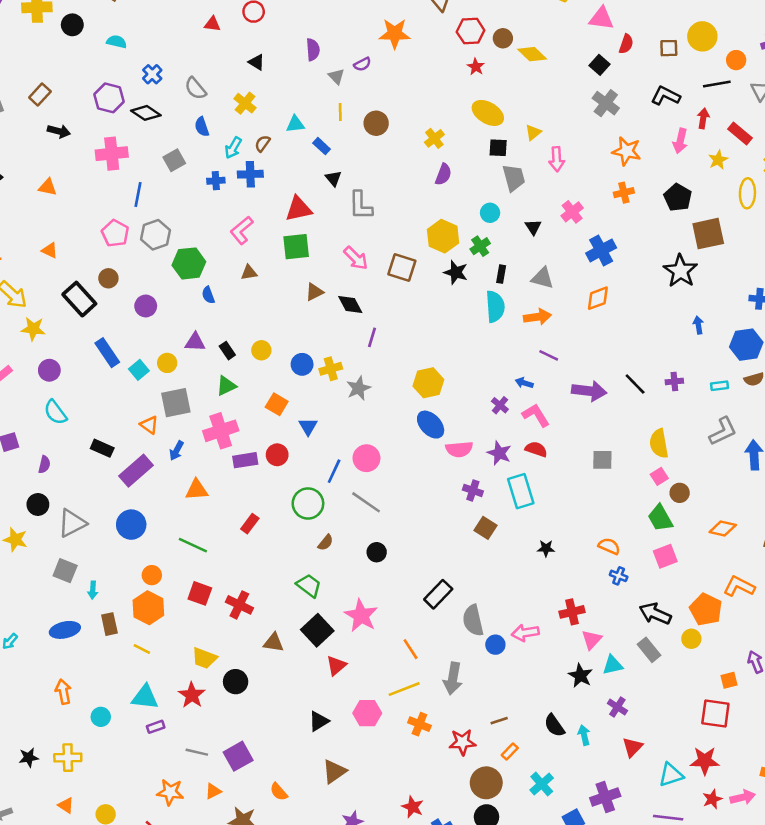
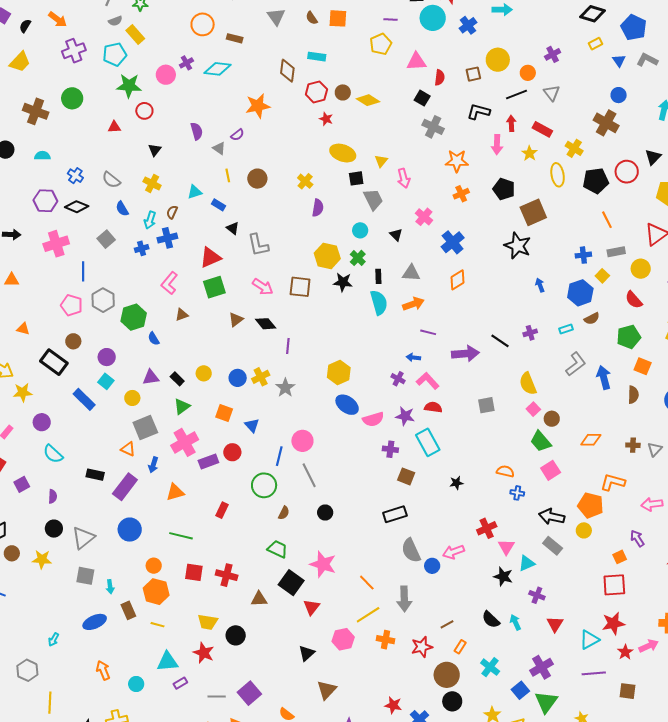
black triangle: (257, 62) -> (155, 150), turned 48
cyan square: (139, 370) -> (106, 381), moved
gray line: (366, 502) -> (309, 475), turned 40
black rectangle: (438, 594) -> (395, 514), moved, turned 40

